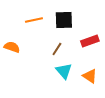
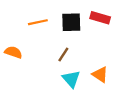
red rectangle: (90, 41) -> (100, 18), moved, turned 36
orange triangle: (90, 76) -> (100, 75), moved

